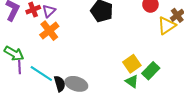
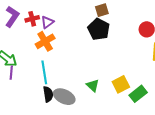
cyan line: (41, 73) -> (44, 72), moved, turned 40
green triangle: (132, 81) -> (93, 86), moved

